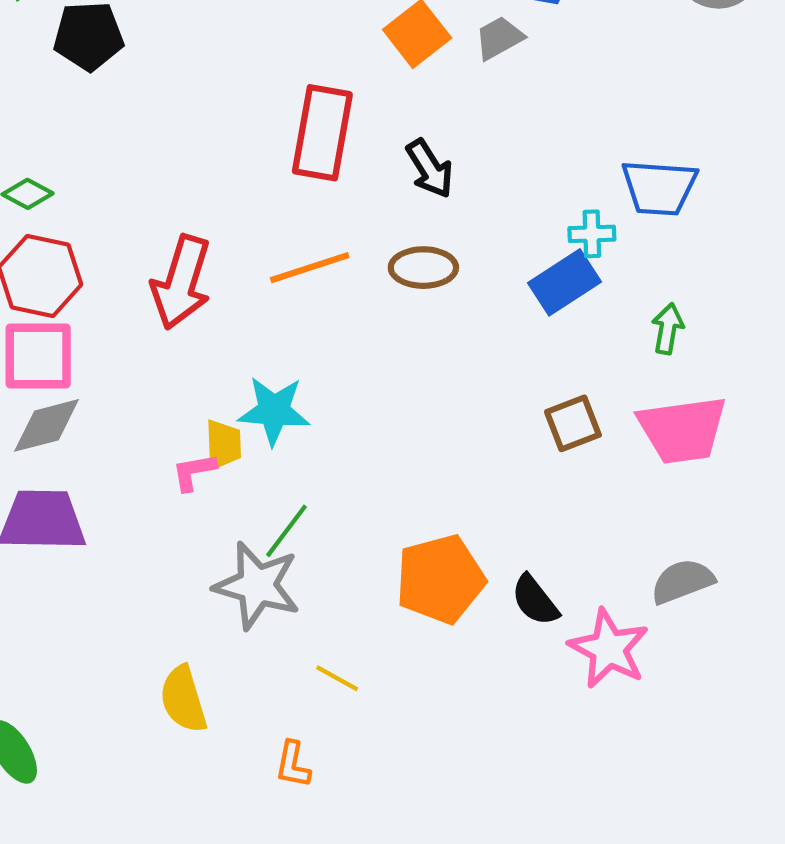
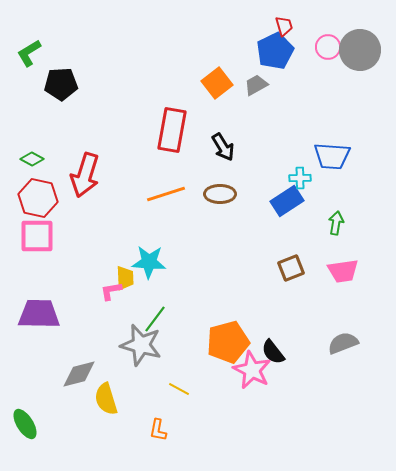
red arrow: (181, 282) -> (85, 175), moved
gray diamond: (46, 425) -> (79, 374), moved
pink trapezoid: (682, 430) -> (343, 271), size x0.7
pink star: (609, 649) -> (252, 370), moved

